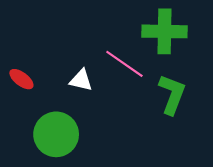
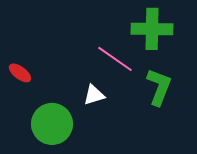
white triangle: (81, 80) -> (94, 95), moved, turned -30

